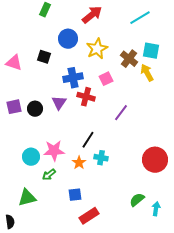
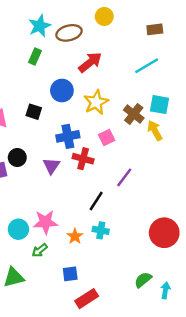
black circle: (35, 109) -> (17, 158), moved
black line: (88, 140) -> (96, 201), moved

